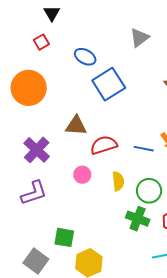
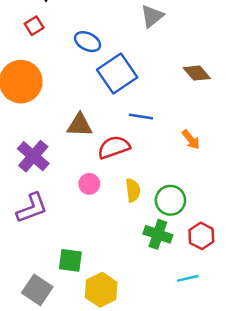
blue line: (144, 149) -> (141, 116), moved

